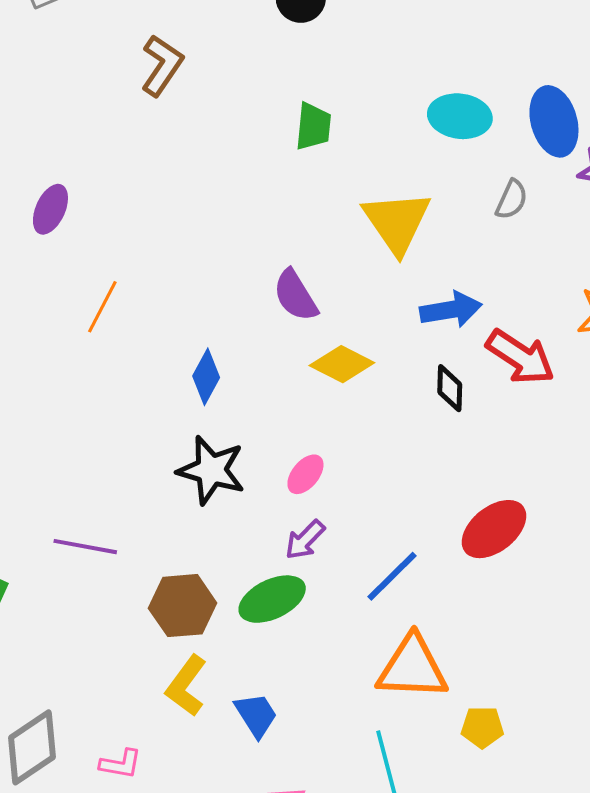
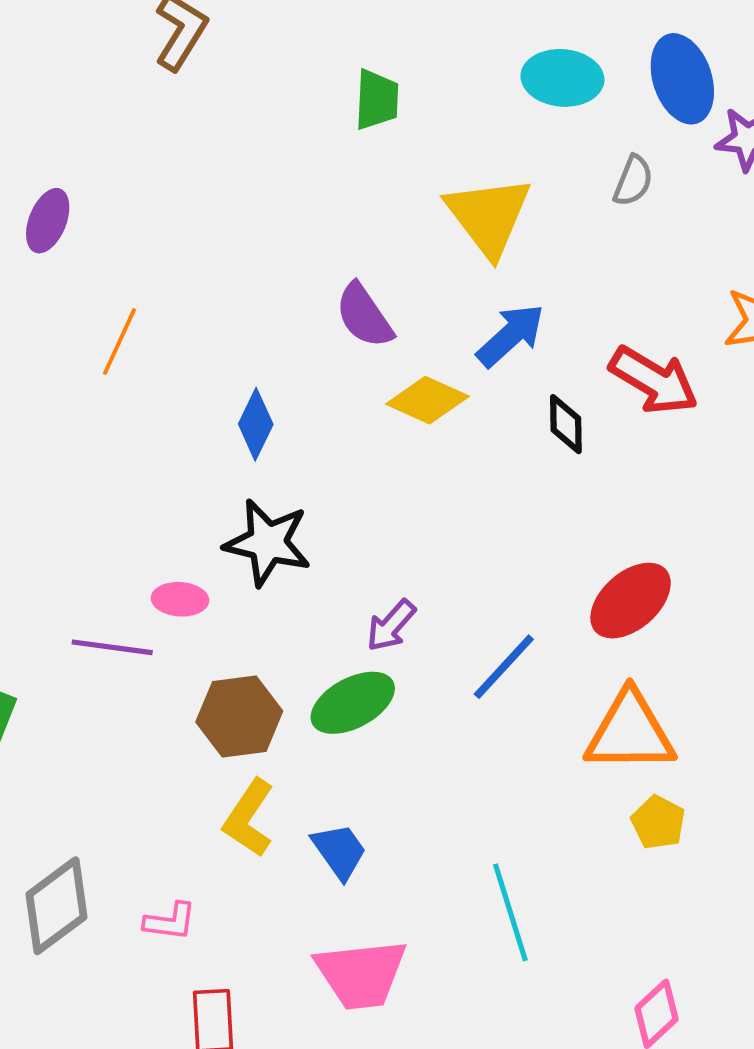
blue arrow: (451, 310) -> (511, 335), moved, turned -30
pink ellipse: (305, 474) -> (180, 599), moved, turned 57
orange triangle: (412, 668) -> (630, 732), moved
yellow pentagon: (482, 727) -> (658, 822), moved, turned 30

